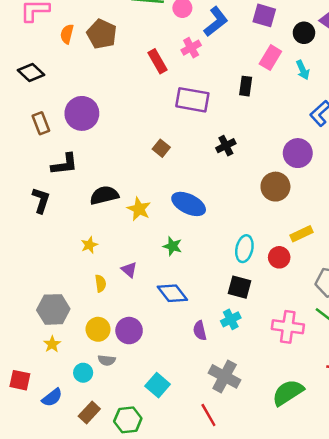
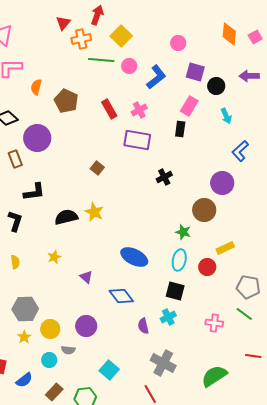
black circle: (304, 33) -> (216, 86), moved
brown pentagon: (102, 34) -> (66, 101), moved
pink cross: (191, 48) -> (139, 110), moved
pink rectangle: (270, 58) -> (189, 106), moved
purple circle: (82, 113) -> (37, 138), moved
brown square: (161, 148) -> (97, 168), moved
blue ellipse: (189, 204) -> (134, 257), moved
yellow star: (139, 209) -> (94, 212), moved
green star: (172, 246) -> (183, 232), moved
yellow semicircle: (100, 283) -> (15, 262), moved
pink cross: (288, 327) -> (214, 323), size x0.7
yellow circle: (98, 329) -> (50, 329), moved

